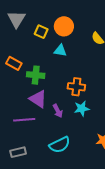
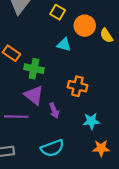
orange circle: (64, 26) -> (85, 26), moved
yellow square: (41, 32) -> (58, 12), moved
cyan star: (82, 108) -> (91, 121), moved

